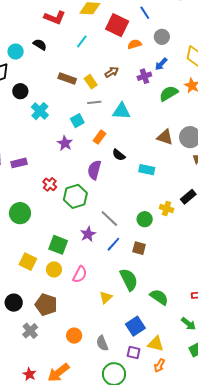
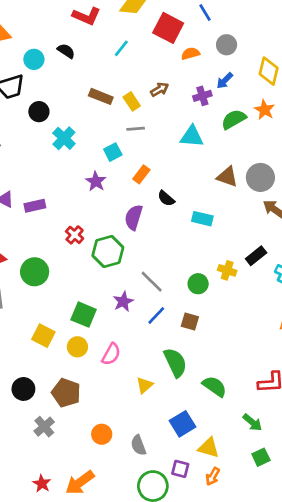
cyan triangle: (121, 111) -> (192, 137), moved
purple square: (134, 353) -> (180, 469), moved

